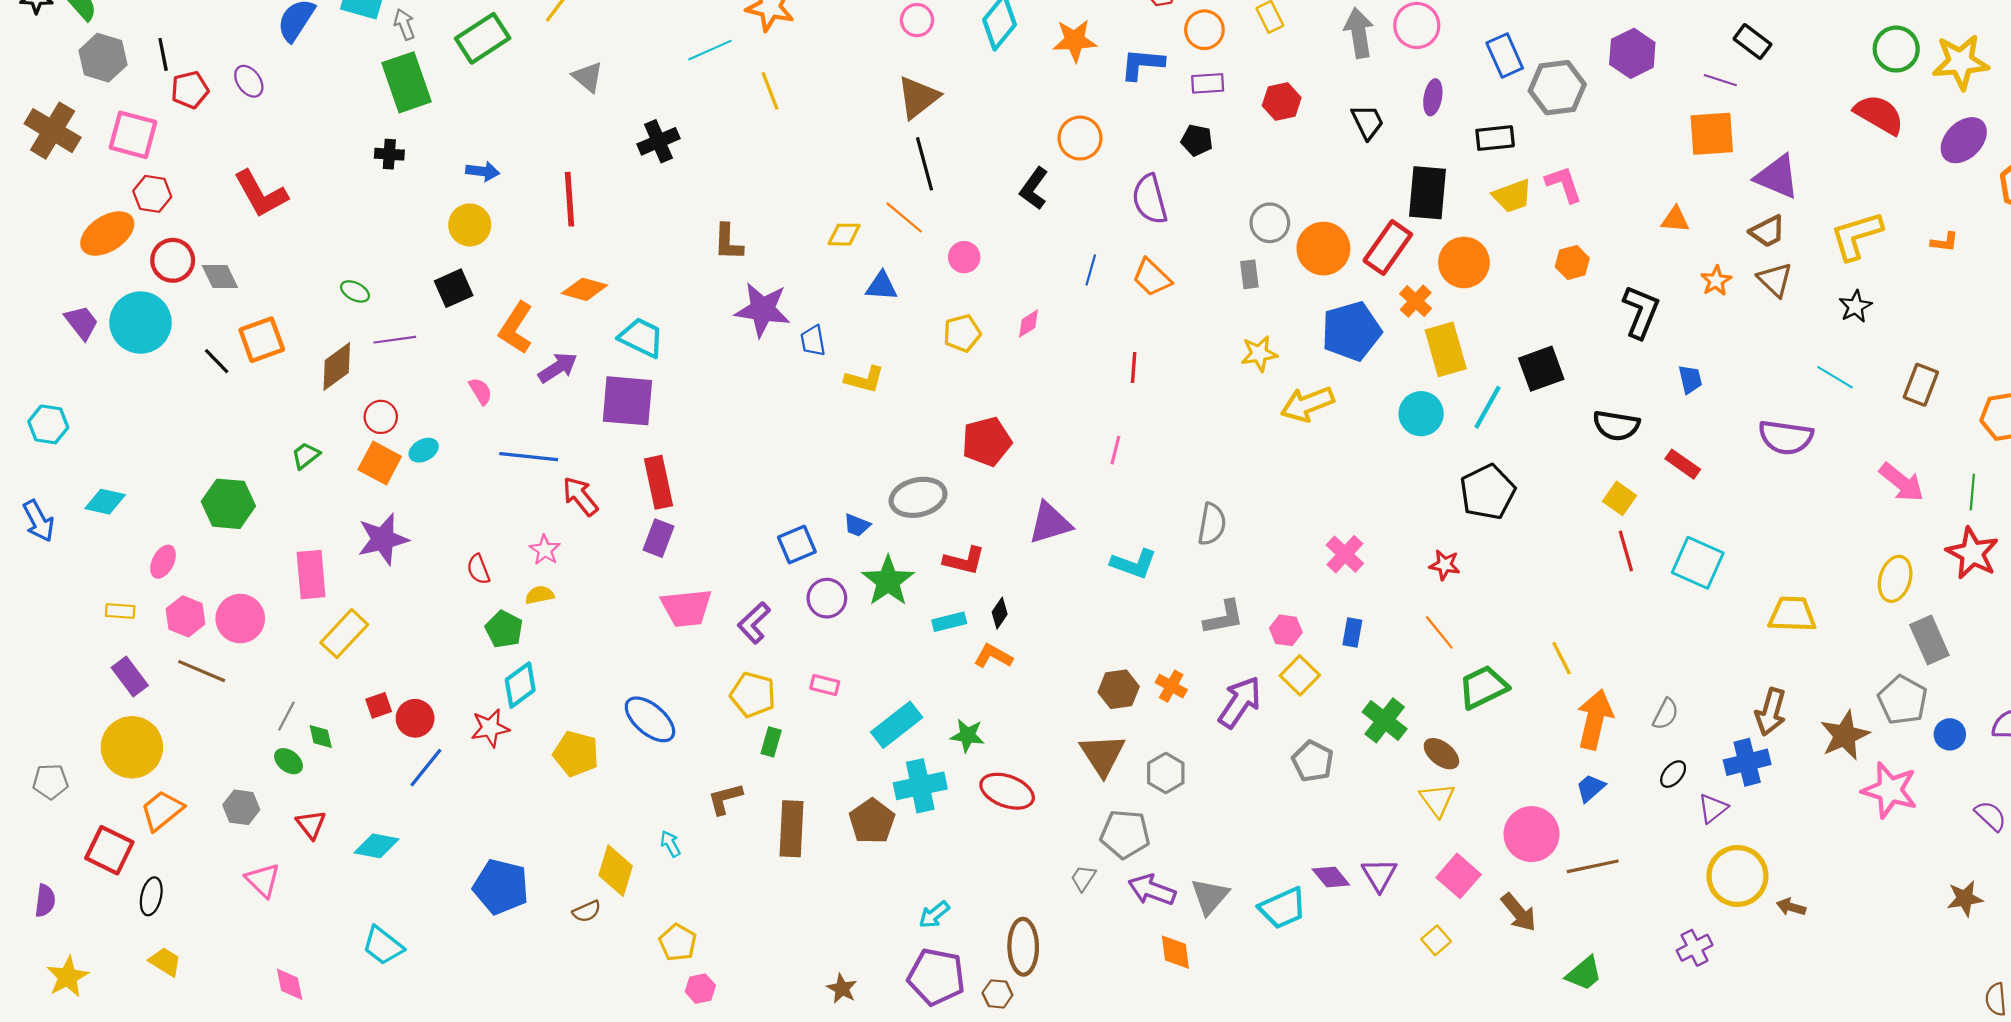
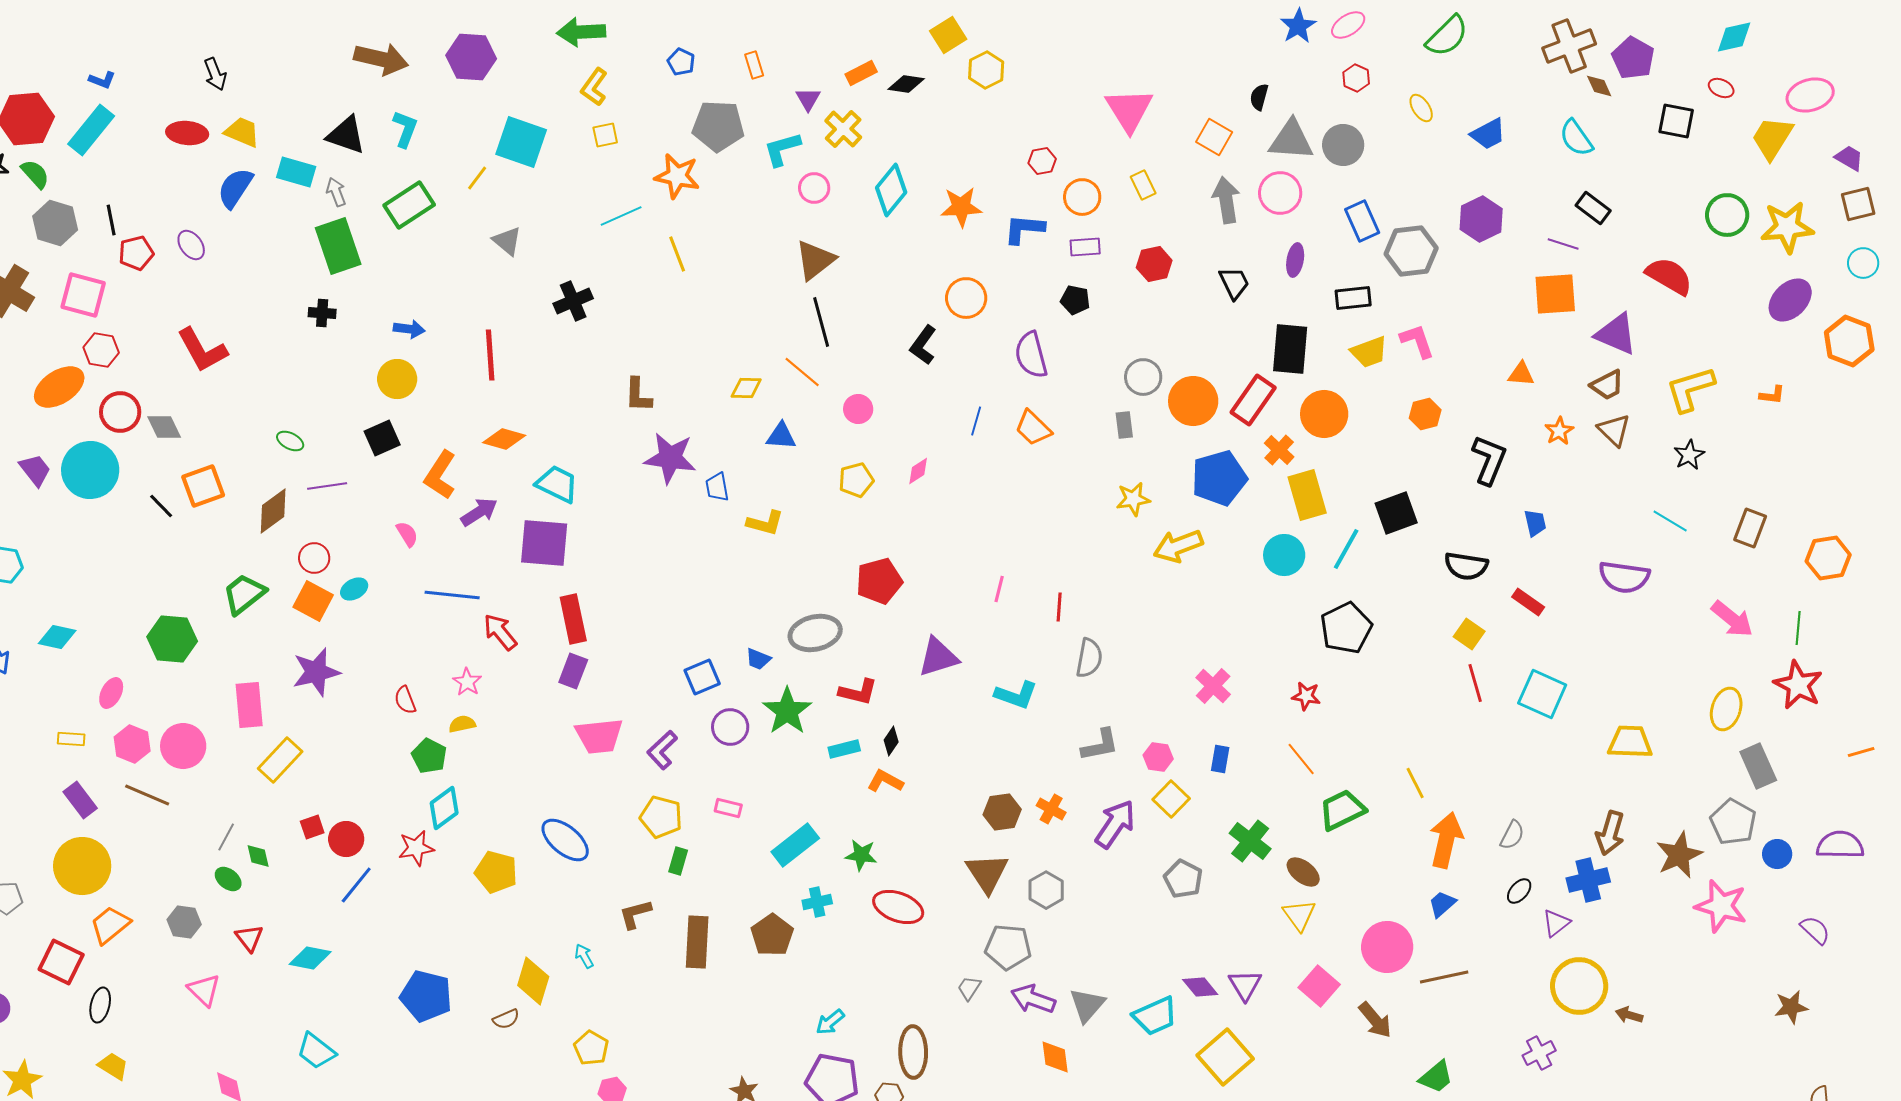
red semicircle: (1879, 114) -> (1669, 276), moved
red line: (1134, 368) -> (1059, 607), moved
green trapezoid: (306, 456) -> (244, 594), size x1.6
cyan cross: (920, 786) -> (817, 902), size x0.6
yellow square: (1436, 940) -> (1225, 1057), moved, size x2.0

